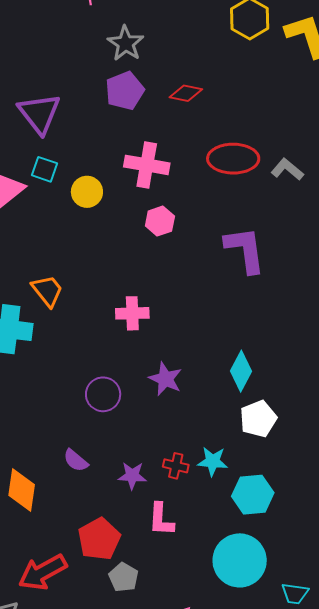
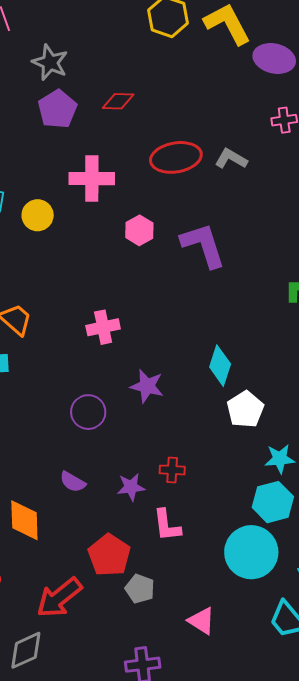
pink hexagon: (160, 221) -> (139, 230), moved
cyan star: (213, 461) -> (280, 459), moved
cyan hexagon: (253, 495) -> (273, 502), moved

